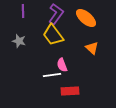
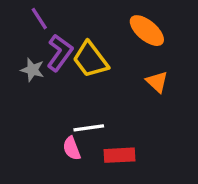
purple line: (23, 11) -> (39, 19), turned -32
purple L-shape: (56, 14) -> (60, 53), moved
pink semicircle: (62, 65) -> (72, 148), moved

